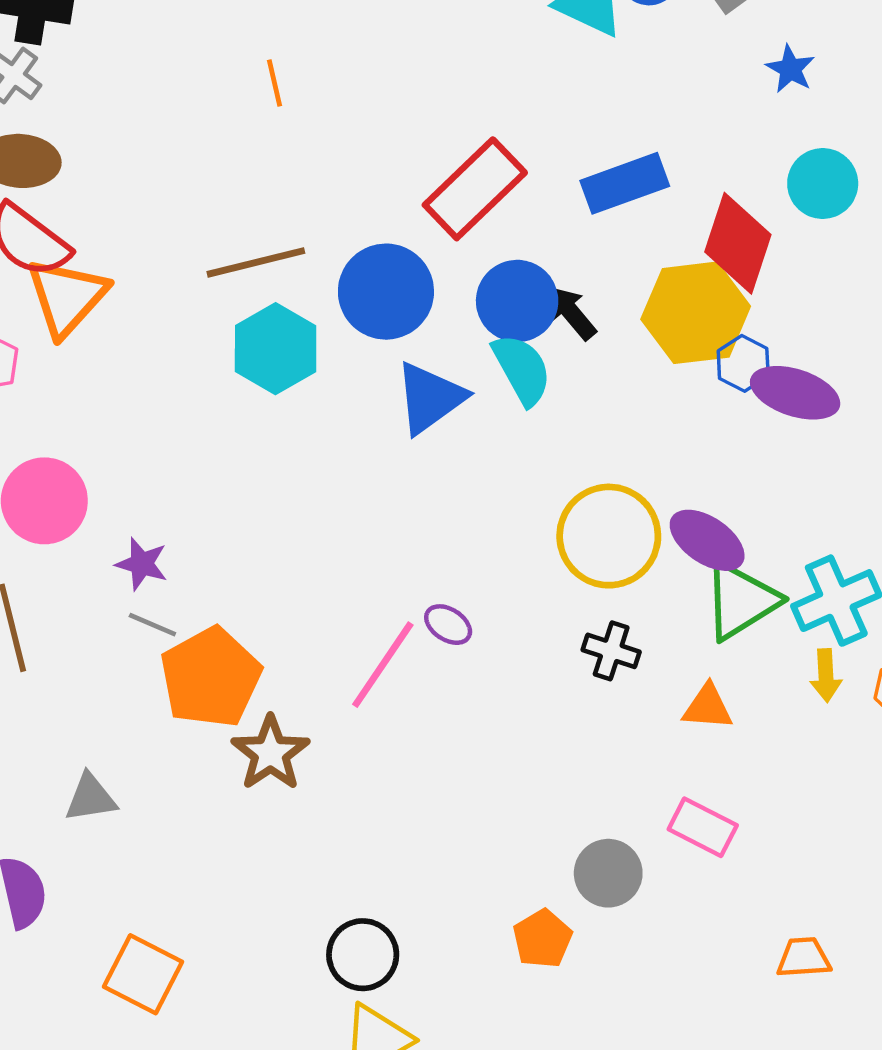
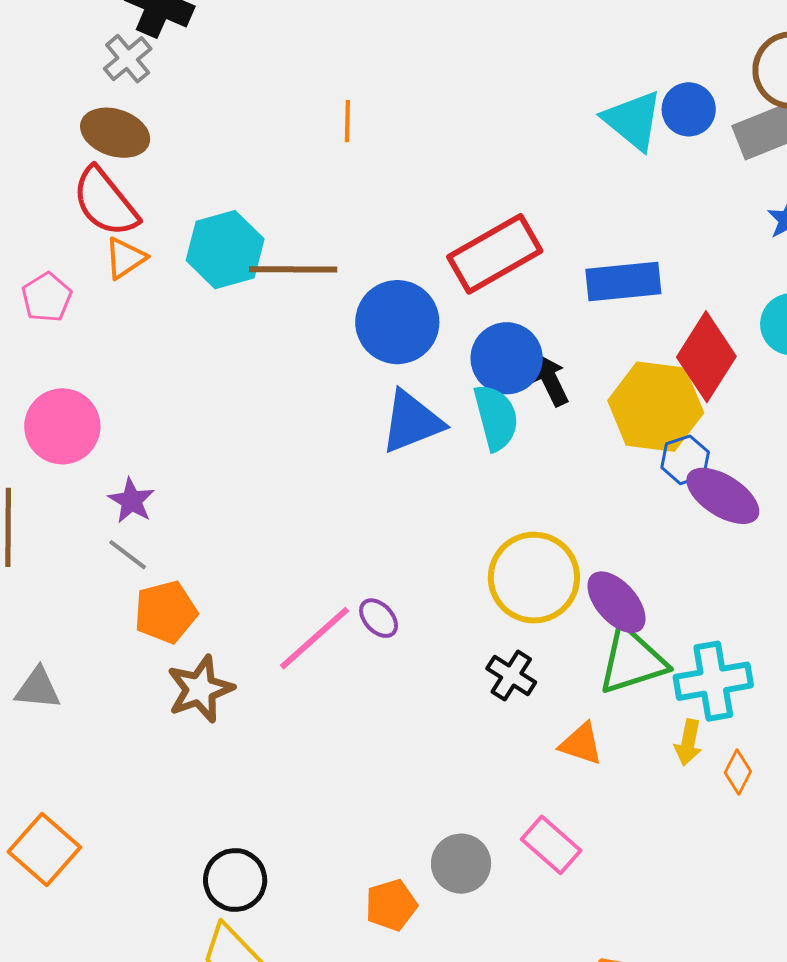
orange triangle: (67, 297) -> (125, 258), size x0.6
cyan hexagon: (276, 349) -> (225, 250), moved
orange pentagon: (211, 677) -> (166, 612), size x0.7

